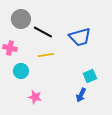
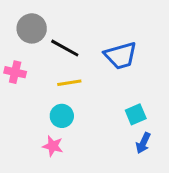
cyan circle: (21, 71) -> (62, 116), moved
blue arrow: (81, 95) -> (143, 143), moved

